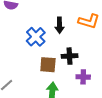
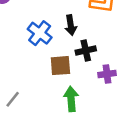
black arrow: (59, 25) -> (71, 25), moved

